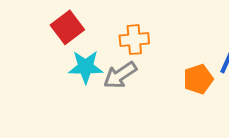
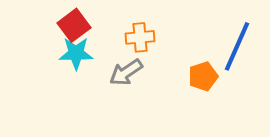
cyan star: (86, 67) -> (76, 53), moved

